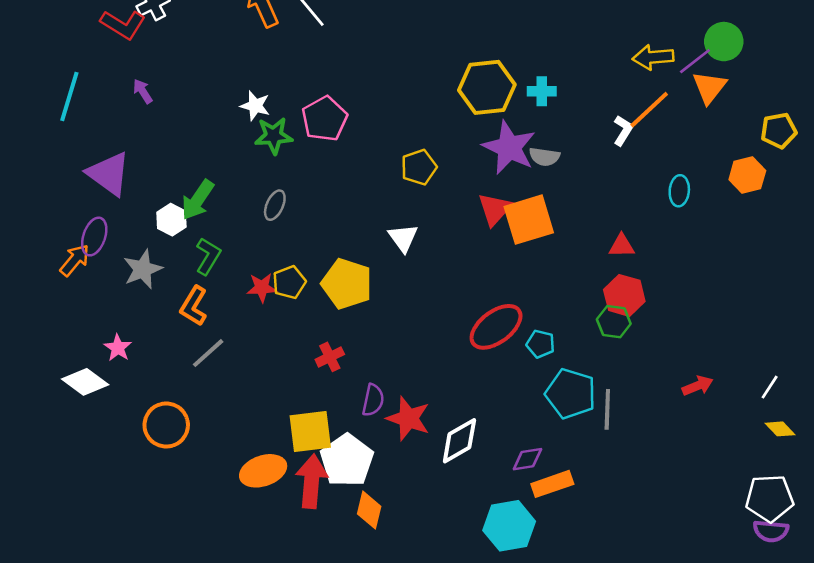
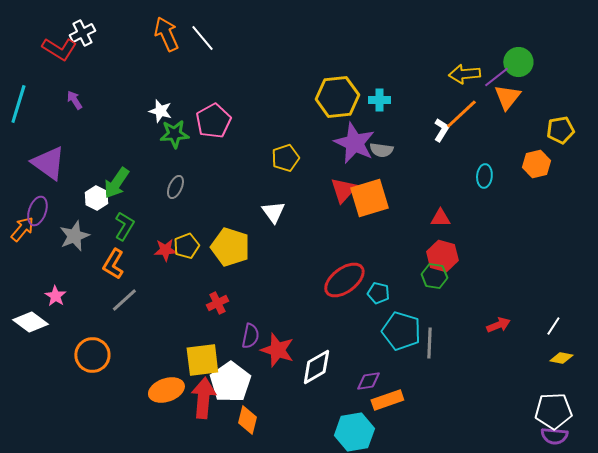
yellow diamond: (780, 429) -> (561, 358), turned -35

